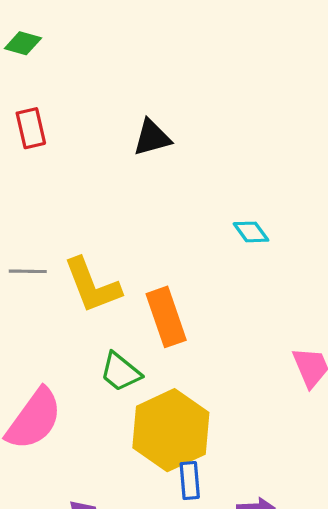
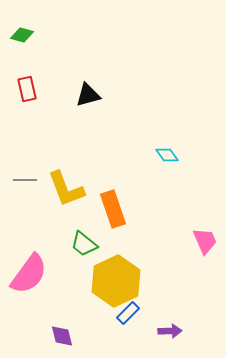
black triangle: (152, 138) -> (88, 95), moved
blue rectangle: (190, 480) -> (128, 313), turned 50

